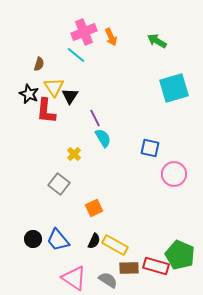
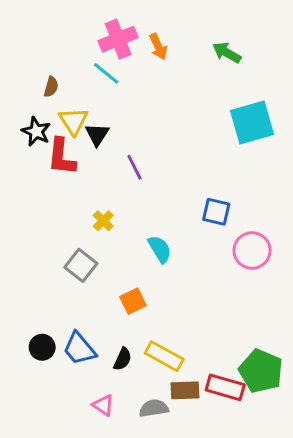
cyan semicircle: (103, 138) -> (160, 249), moved
black semicircle: (94, 241) -> (123, 359), moved
pink triangle: (74, 278) -> (103, 405), size x0.6
gray semicircle: (108, 280) -> (154, 408), turned -42

